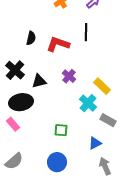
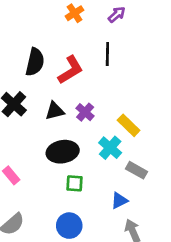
black semicircle: (31, 38) -> (35, 62), size x1.5
red L-shape: (58, 44) -> (71, 70), turned 130
black triangle: (39, 81) -> (55, 111), moved
black ellipse: (21, 102) -> (63, 152), moved

